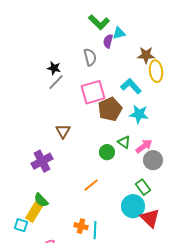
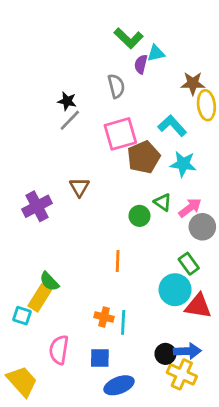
purple cross: (42, 161) -> (37, 206), moved
orange line: (91, 185) -> (118, 261), turned -49
red triangle: (150, 218) -> (198, 306), turned -35

